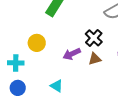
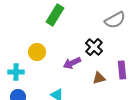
brown triangle: (95, 59) -> (99, 78), moved

